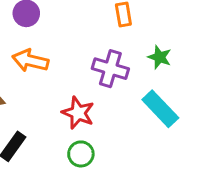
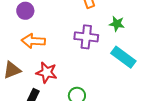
red star: (78, 113) -> (47, 72), moved

